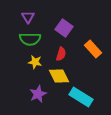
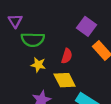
purple triangle: (28, 17) -> (15, 21), moved
purple square: (64, 28) -> (86, 26), moved

